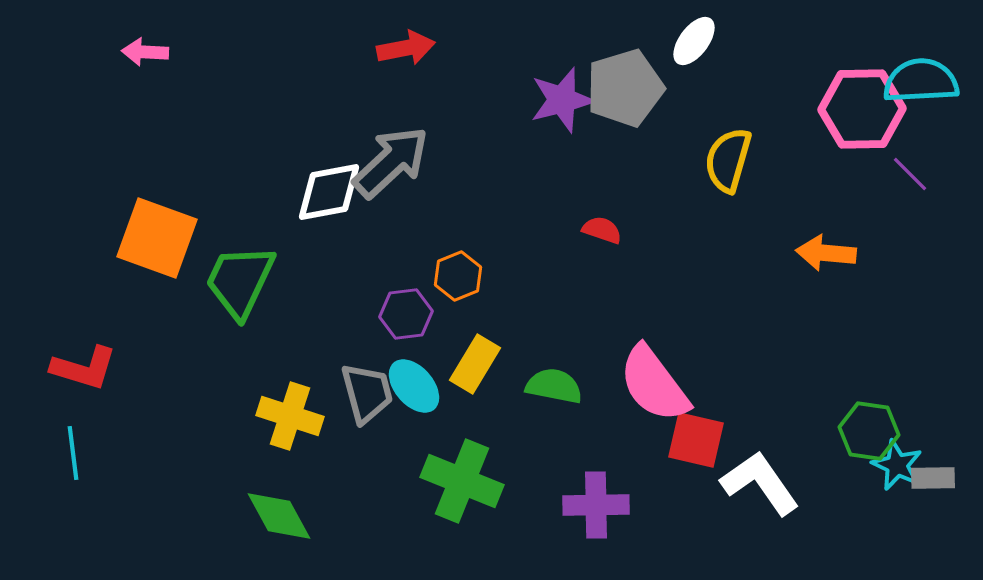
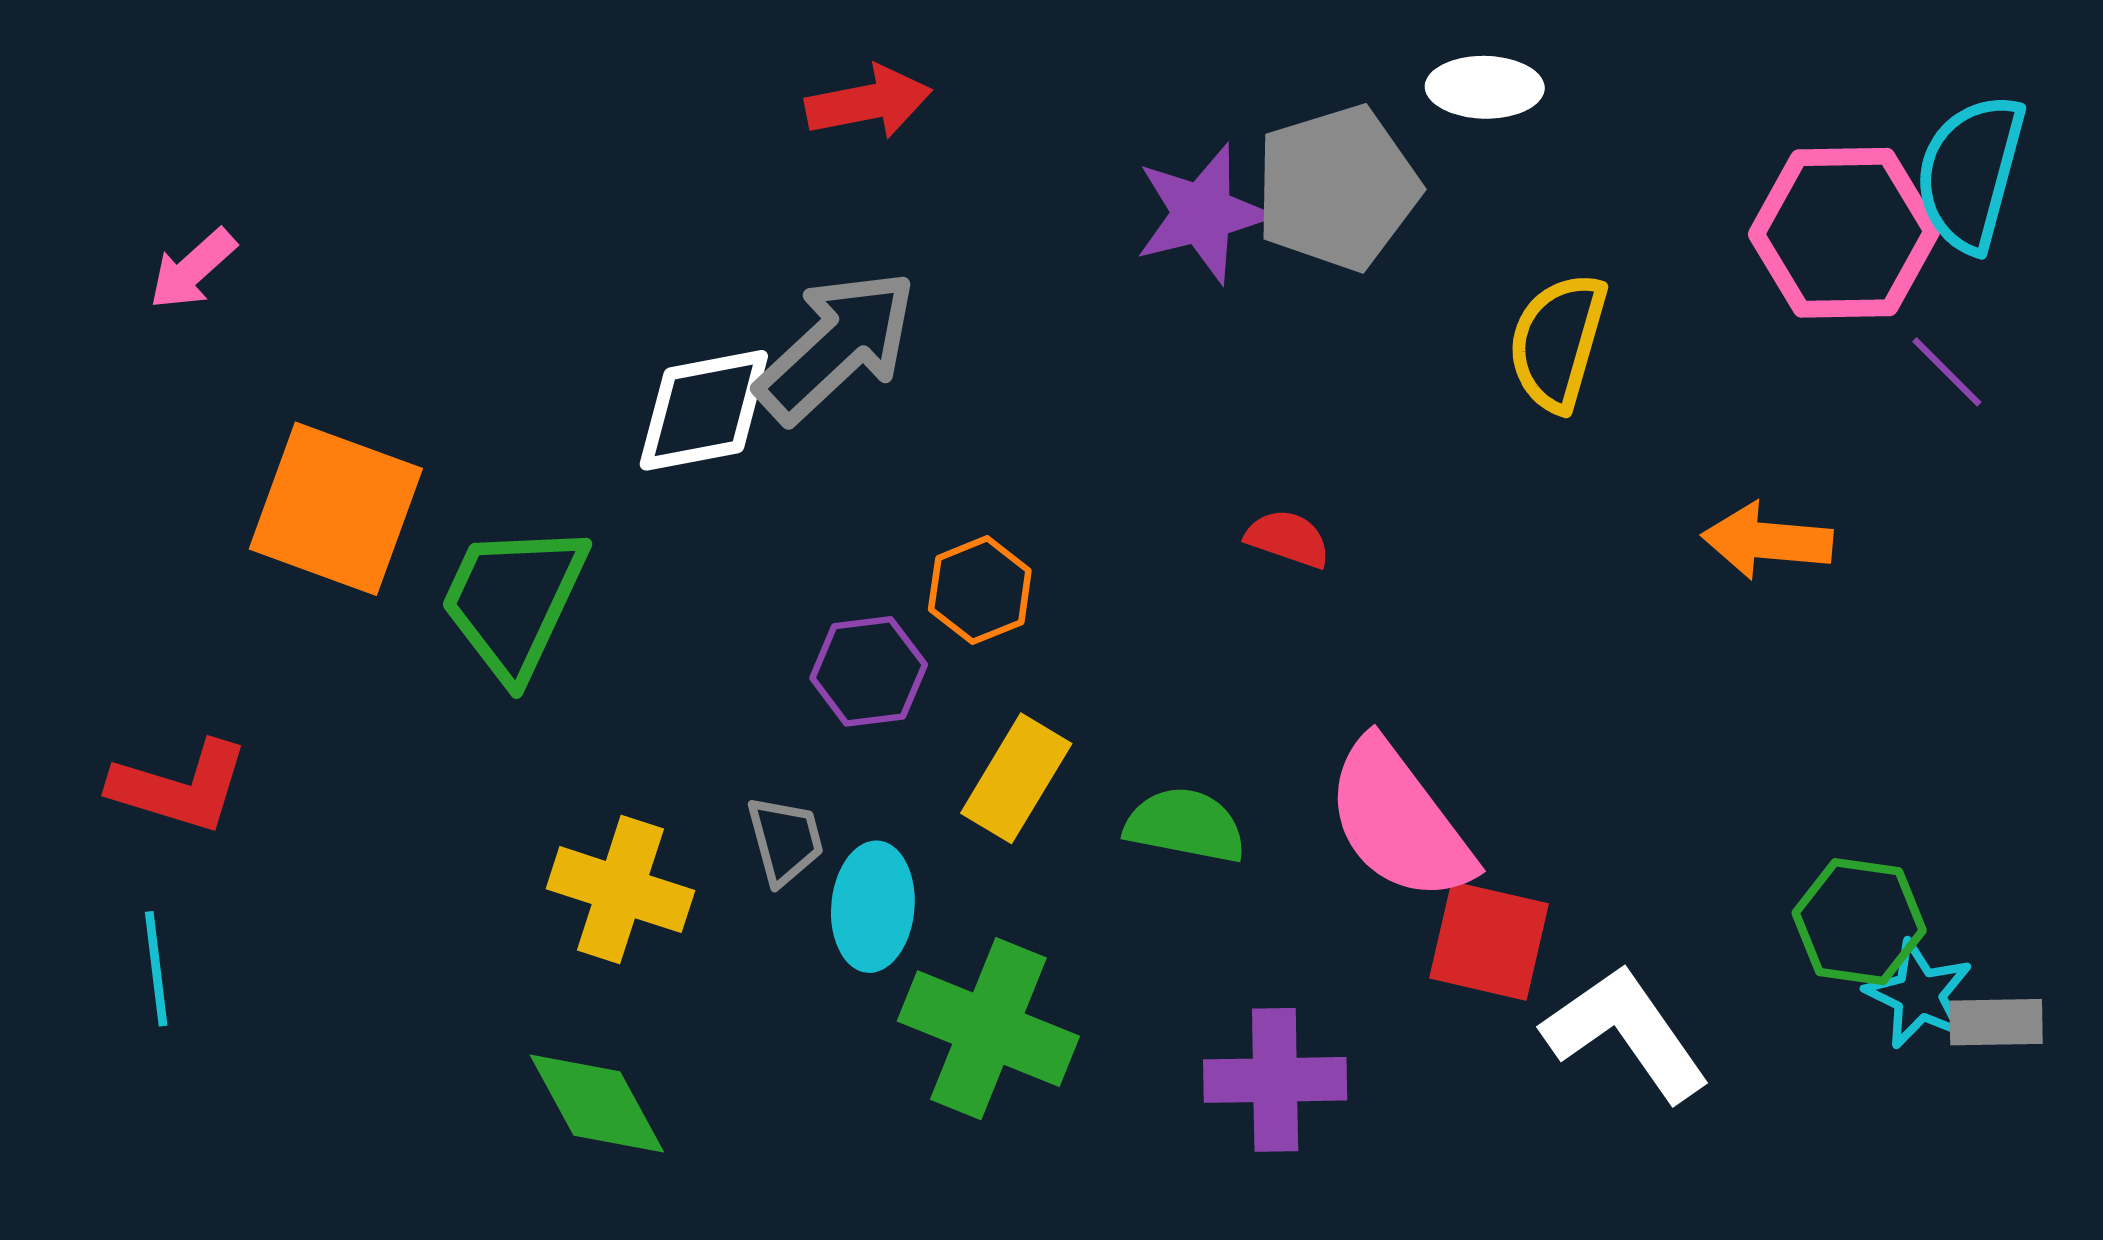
white ellipse: (694, 41) -> (1485, 87), turned 54
pink arrow: (145, 52) -> (193, 269), moved, turned -45
cyan semicircle: (921, 81) -> (1970, 173), turned -72
red semicircle: (602, 230) -> (1288, 539), moved
cyan ellipse: (414, 386) -> (873, 907), moved, turned 46
gray trapezoid: (367, 393) -> (785, 840), size x0.7

